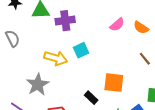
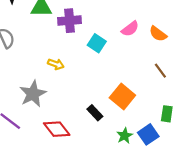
cyan square: (81, 50) -> (97, 43), moved, turned -35
yellow arrow: (56, 58) -> (56, 64), size x0.6
orange square: (114, 83) -> (122, 97), turned 30

